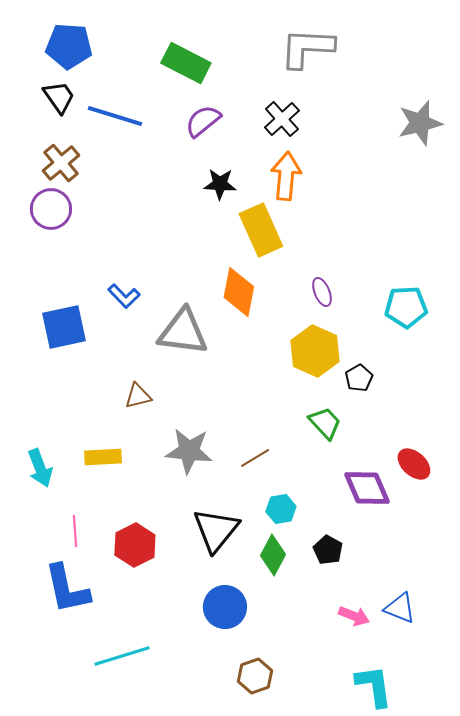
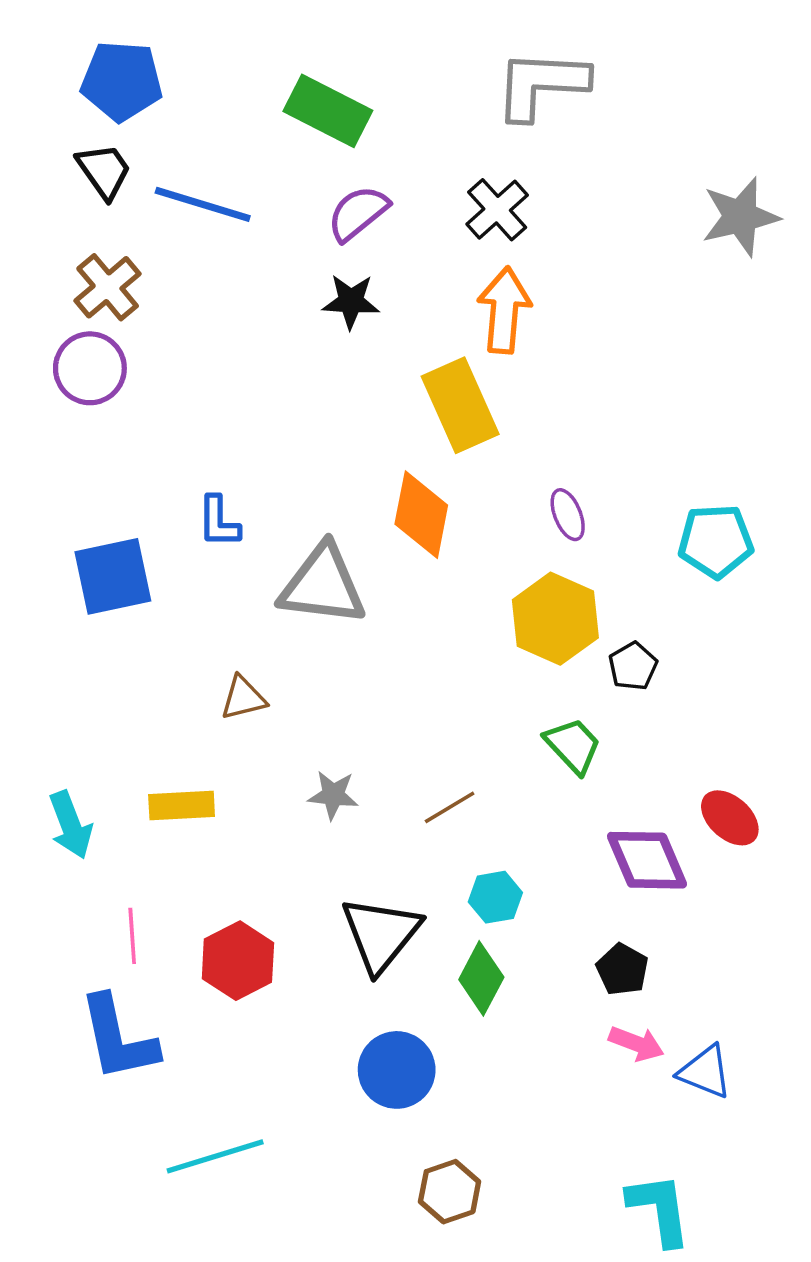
black star: (220, 184) -> (351, 301), moved
blue L-shape: (124, 296) -> (219, 522), turned 44
gray star: (189, 451) -> (333, 795), size x0.6
black pentagon: (328, 550) -> (622, 969), moved
pink arrow: (354, 616) -> (636, 1044), moved

